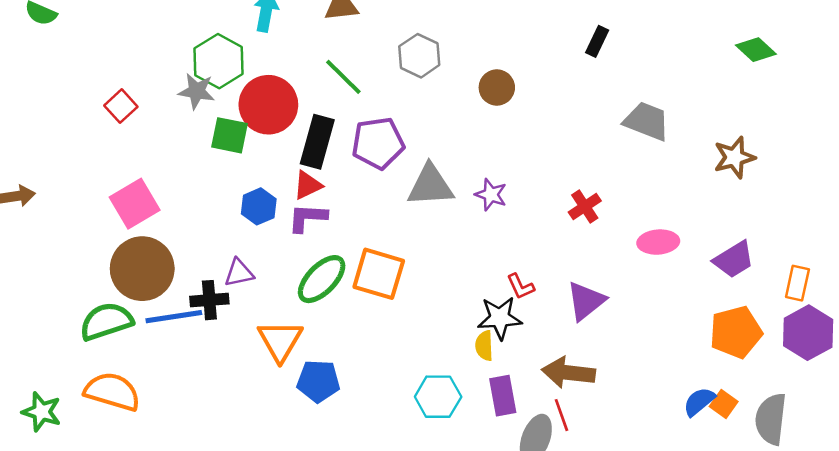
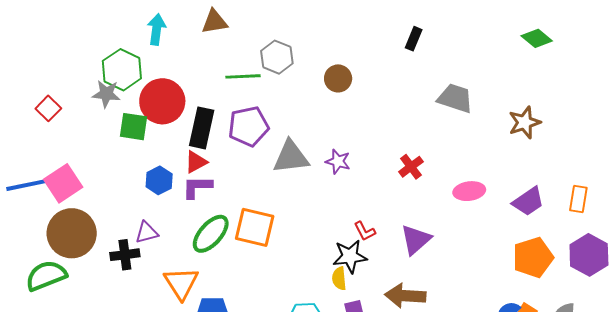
green line: (343, 77) -> (243, 76), moved, turned -44
orange rectangle: (797, 283) -> (578, 199), moved
blue line: (174, 317) -> (28, 185), moved

